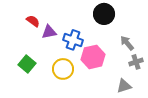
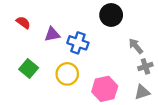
red semicircle: (33, 21) -> (23, 22), moved
pink hexagon: (93, 57) -> (105, 89), moved
gray triangle: (124, 86) -> (142, 92), moved

